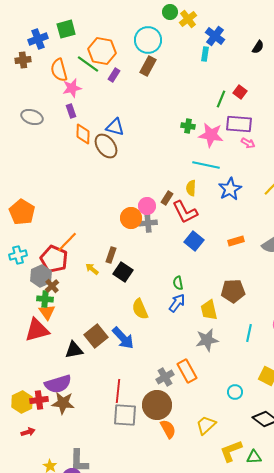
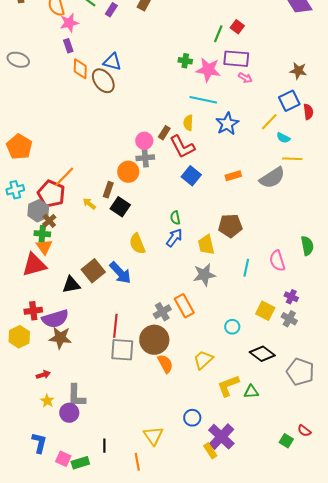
gray ellipse: (32, 117) -> (18, 60), moved
orange circle: (131, 218) -> (128, 172), moved
red cross: (39, 400) -> (33, 311), moved
red arrow: (28, 432) -> (43, 375), moved

